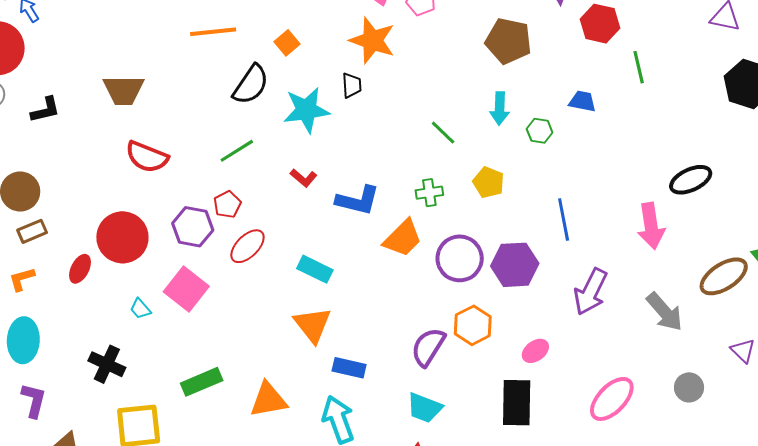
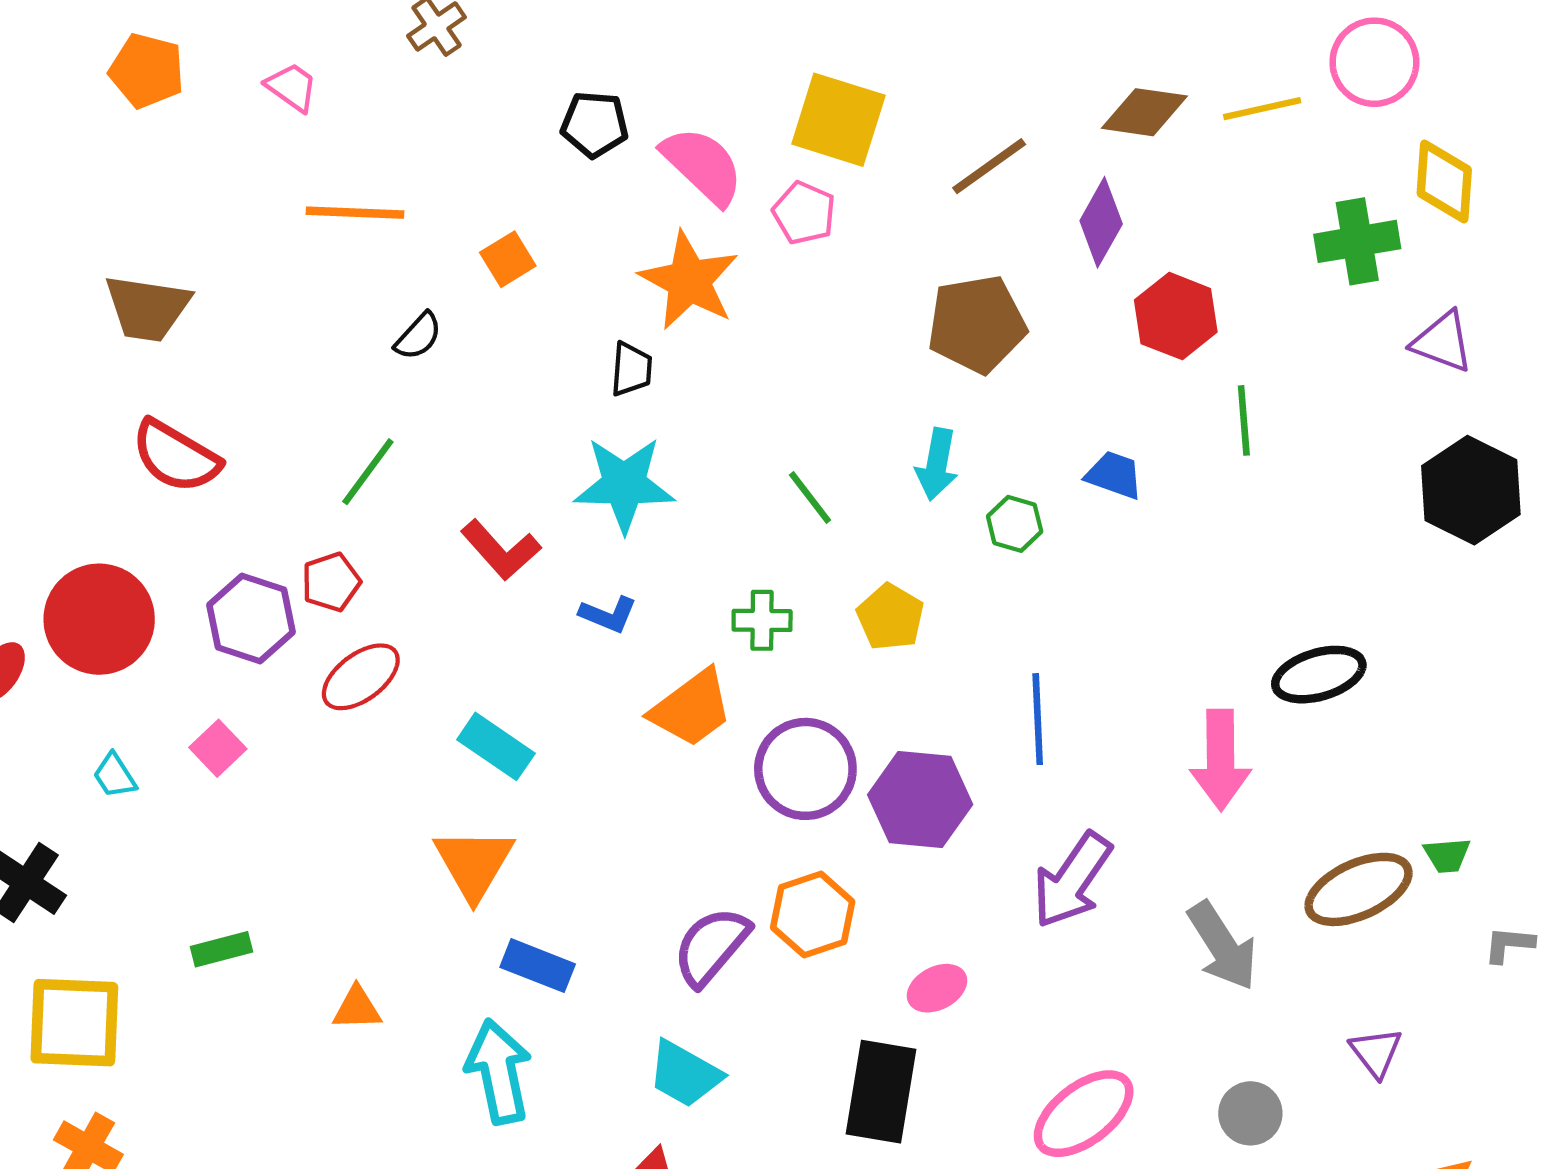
brown pentagon: (508, 41) -> (977, 324), turned -30
black semicircle: (251, 85) -> (418, 336), size x0.6
cyan star: (306, 110) -> (624, 484), moved
green line: (237, 151) -> (368, 472), turned -30
red L-shape: (304, 178) -> (501, 550), size x1.4
blue L-shape: (358, 200) -> (608, 614), size x0.6
pink square: (186, 289) -> (218, 748), size x0.6
green rectangle: (202, 382) -> (222, 949), size x0.7
orange triangle: (268, 400) -> (357, 1008), size x0.6

